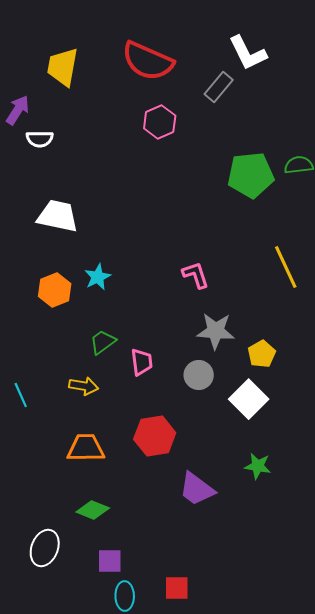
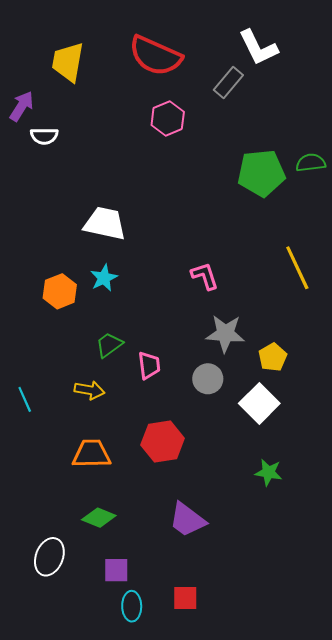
white trapezoid: (58, 216) -> (105, 223), moved
purple trapezoid: (197, 489) -> (187, 520), moved

